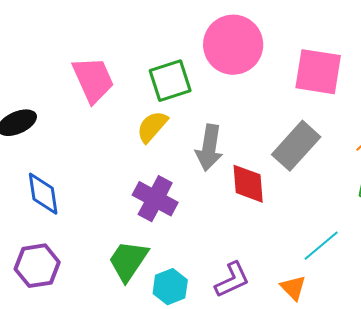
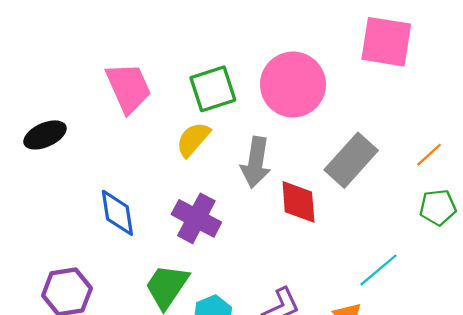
pink circle: (233, 45) -> (293, 84), moved
pink square: (318, 72) -> (386, 42), moved
blue diamond: (43, 194) -> (117, 213), moved

